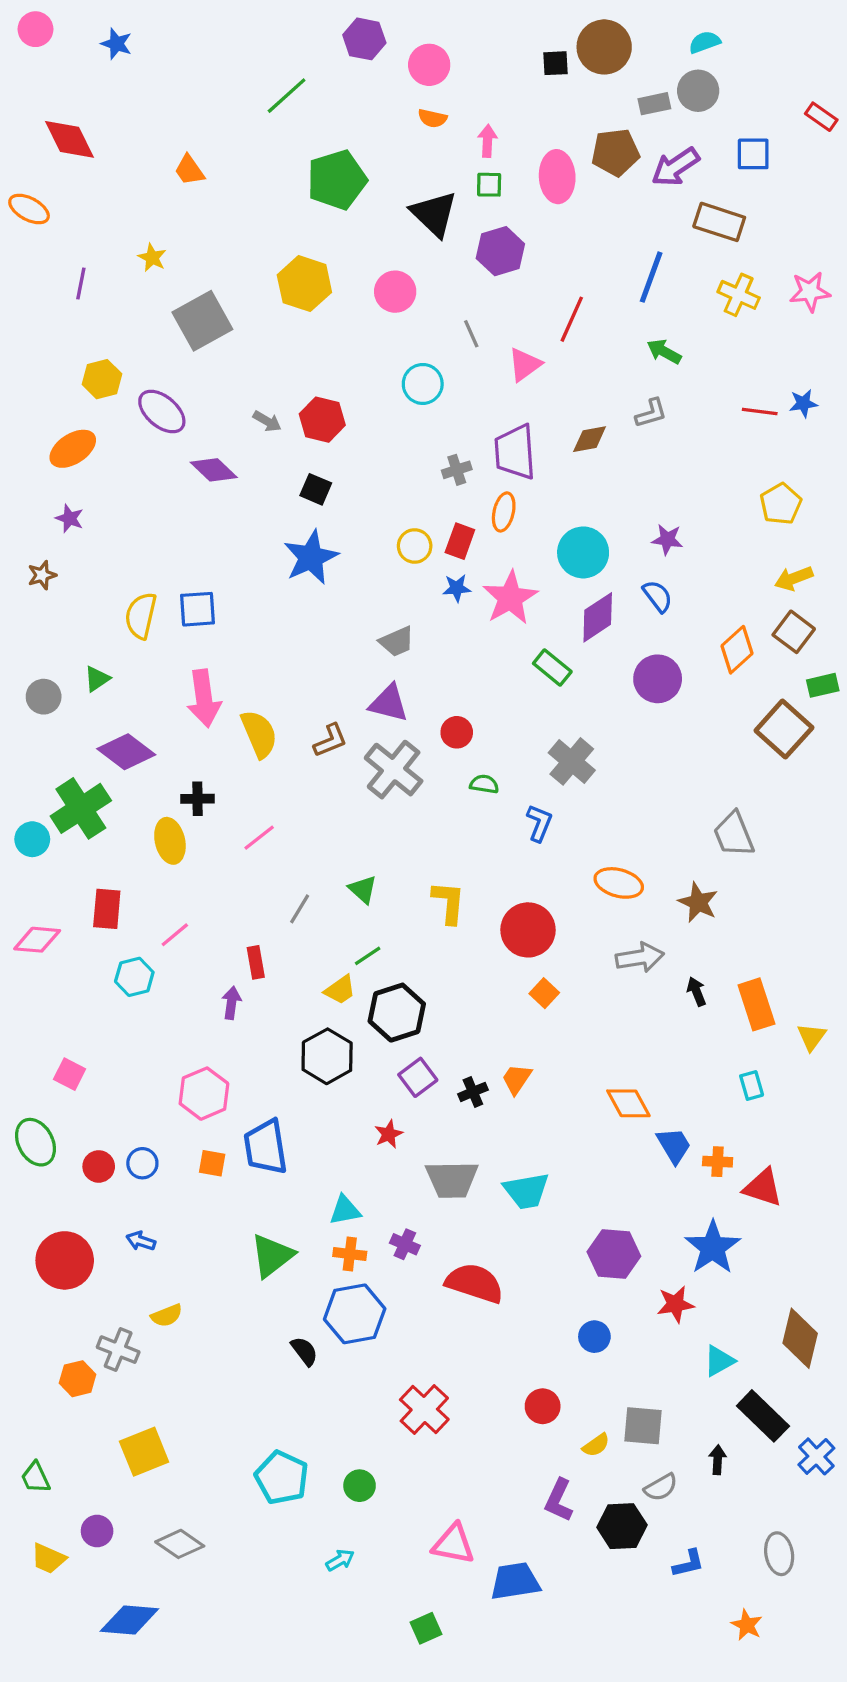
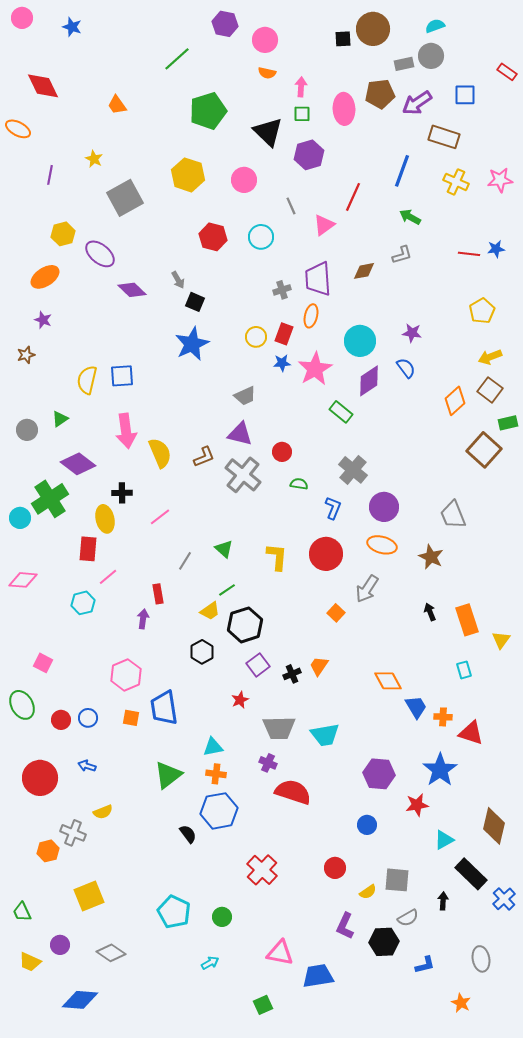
red hexagon: (322, 420) -> (213, 237), moved
gray arrow: (267, 421) -> (178, 280), moved, turned 30
purple circle: (658, 679) -> (384, 507), moved
red rectangle: (107, 909) -> (88, 549), moved
red circle: (528, 930) -> (326, 554), moved
gray arrow: (640, 957) -> (367, 589), moved, turned 132
black hexagon: (327, 1056) -> (202, 652), size x0.7
purple cross: (405, 1244) -> (268, 763), moved

